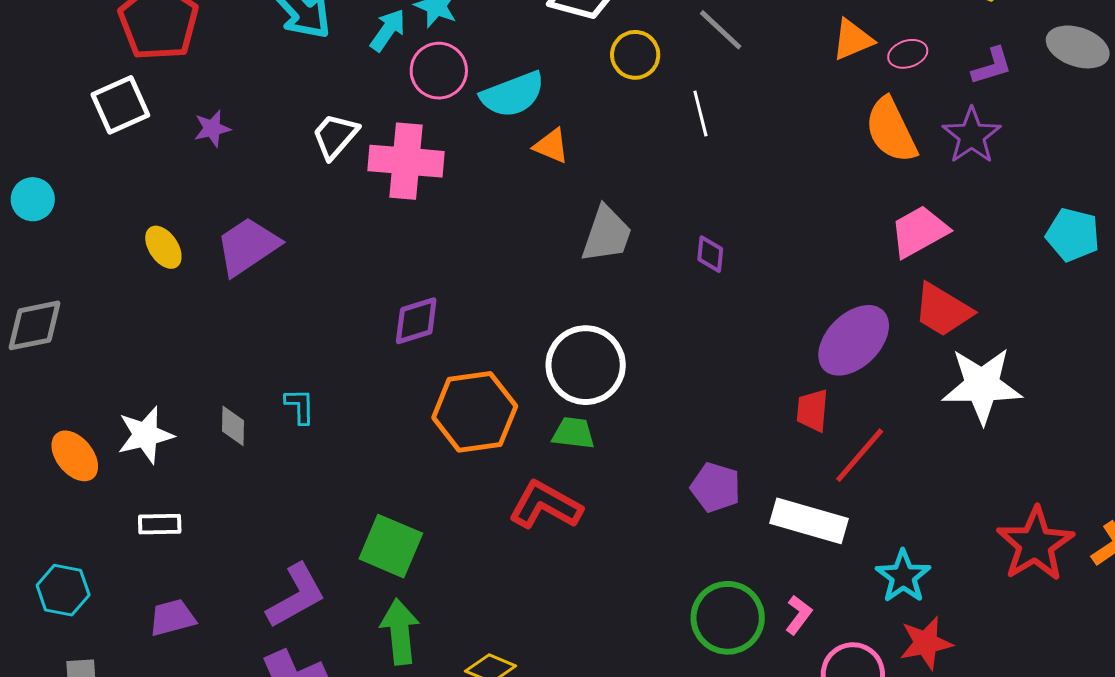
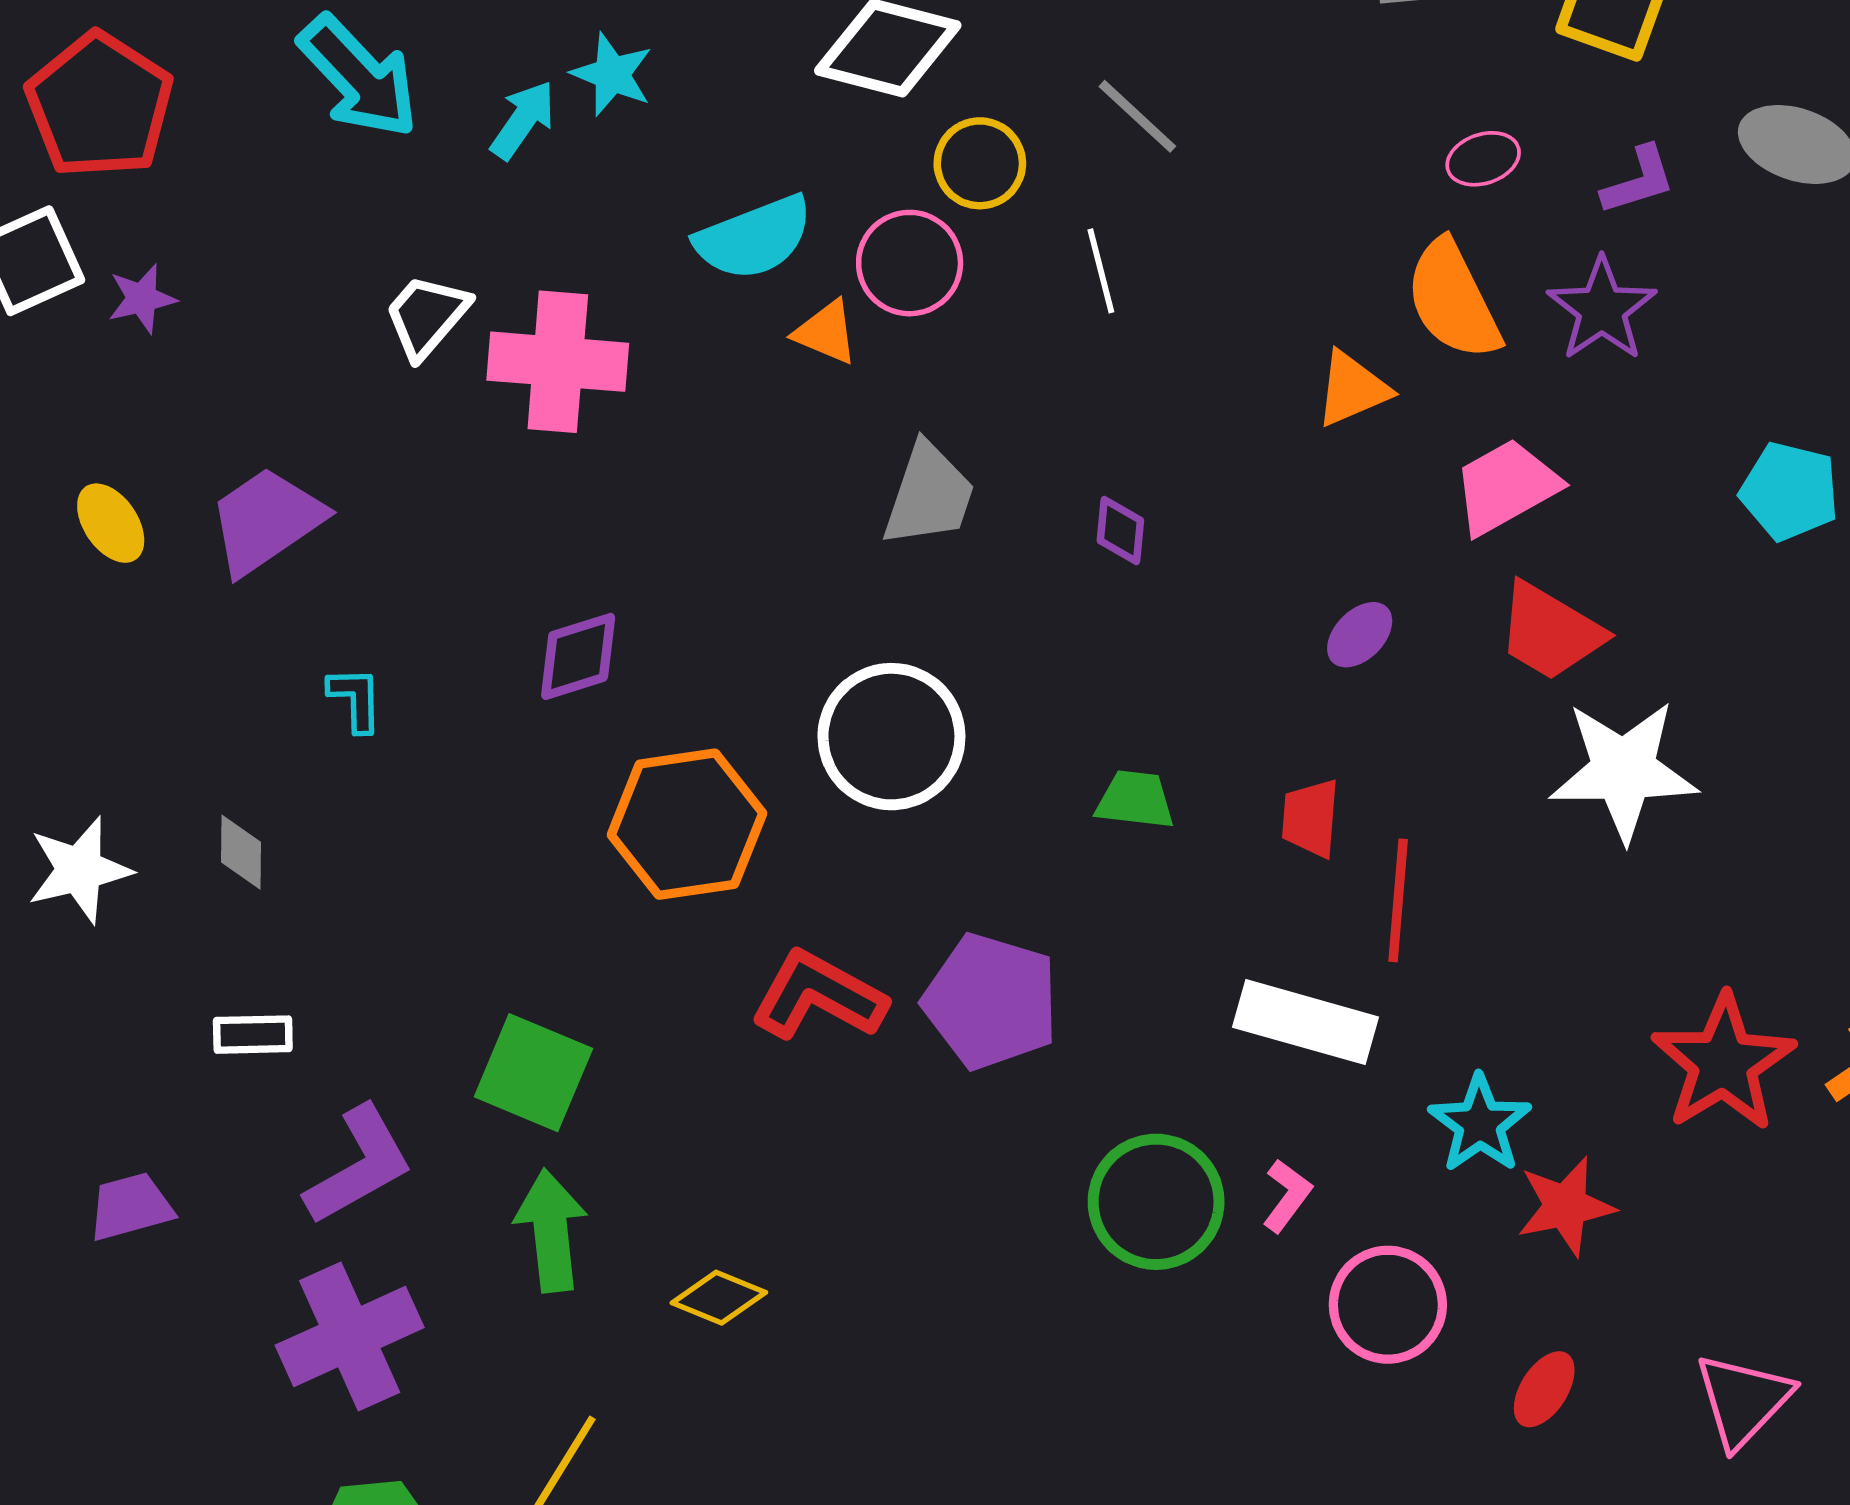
orange triangle: (853, 40) -> (1352, 389), moved
pink circle: (439, 71) -> (910, 263), moved
purple star: (212, 129) -> (142, 299), moved
purple ellipse: (854, 340) -> (1360, 635), moved, size x0.5
cyan L-shape: (300, 406) -> (355, 699), moved
green trapezoid: (573, 433) -> (1135, 800), moved
red line: (860, 455) -> (1398, 900), turned -36
purple pentagon: (716, 487) -> (991, 1001), moved, size x1.5
white rectangle: (160, 524) -> (253, 1035), moved
red star: (926, 643) -> (1566, 1206), moved

